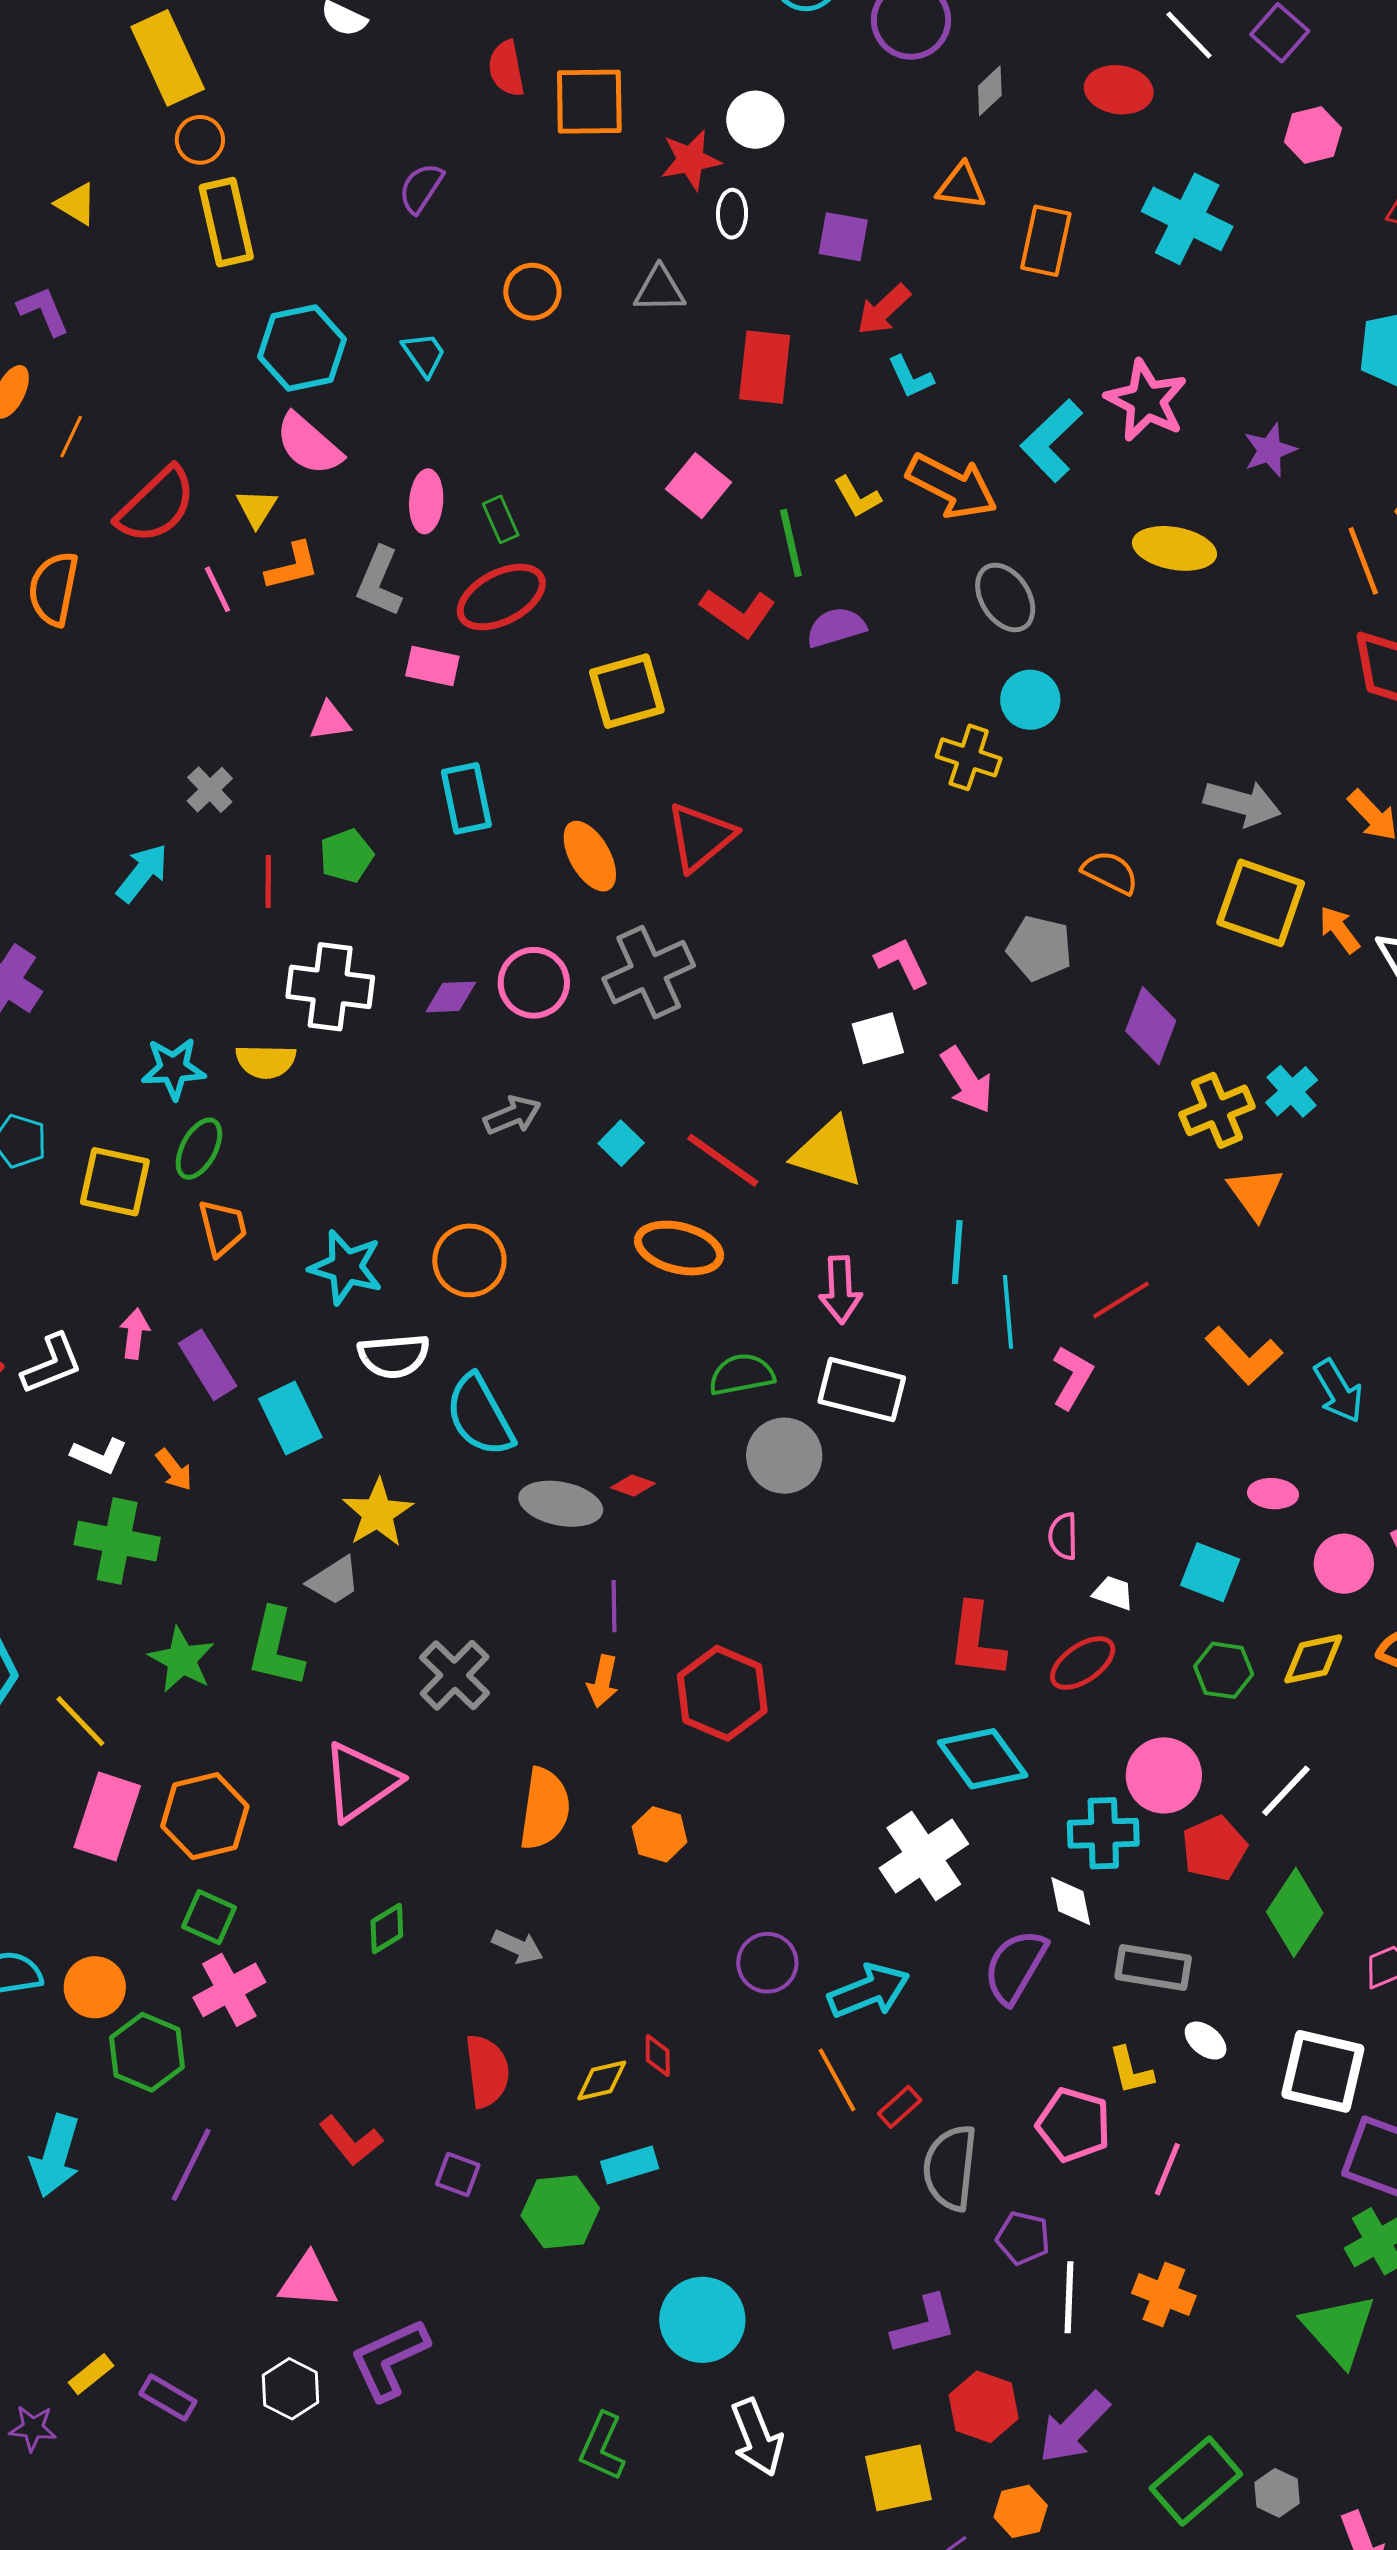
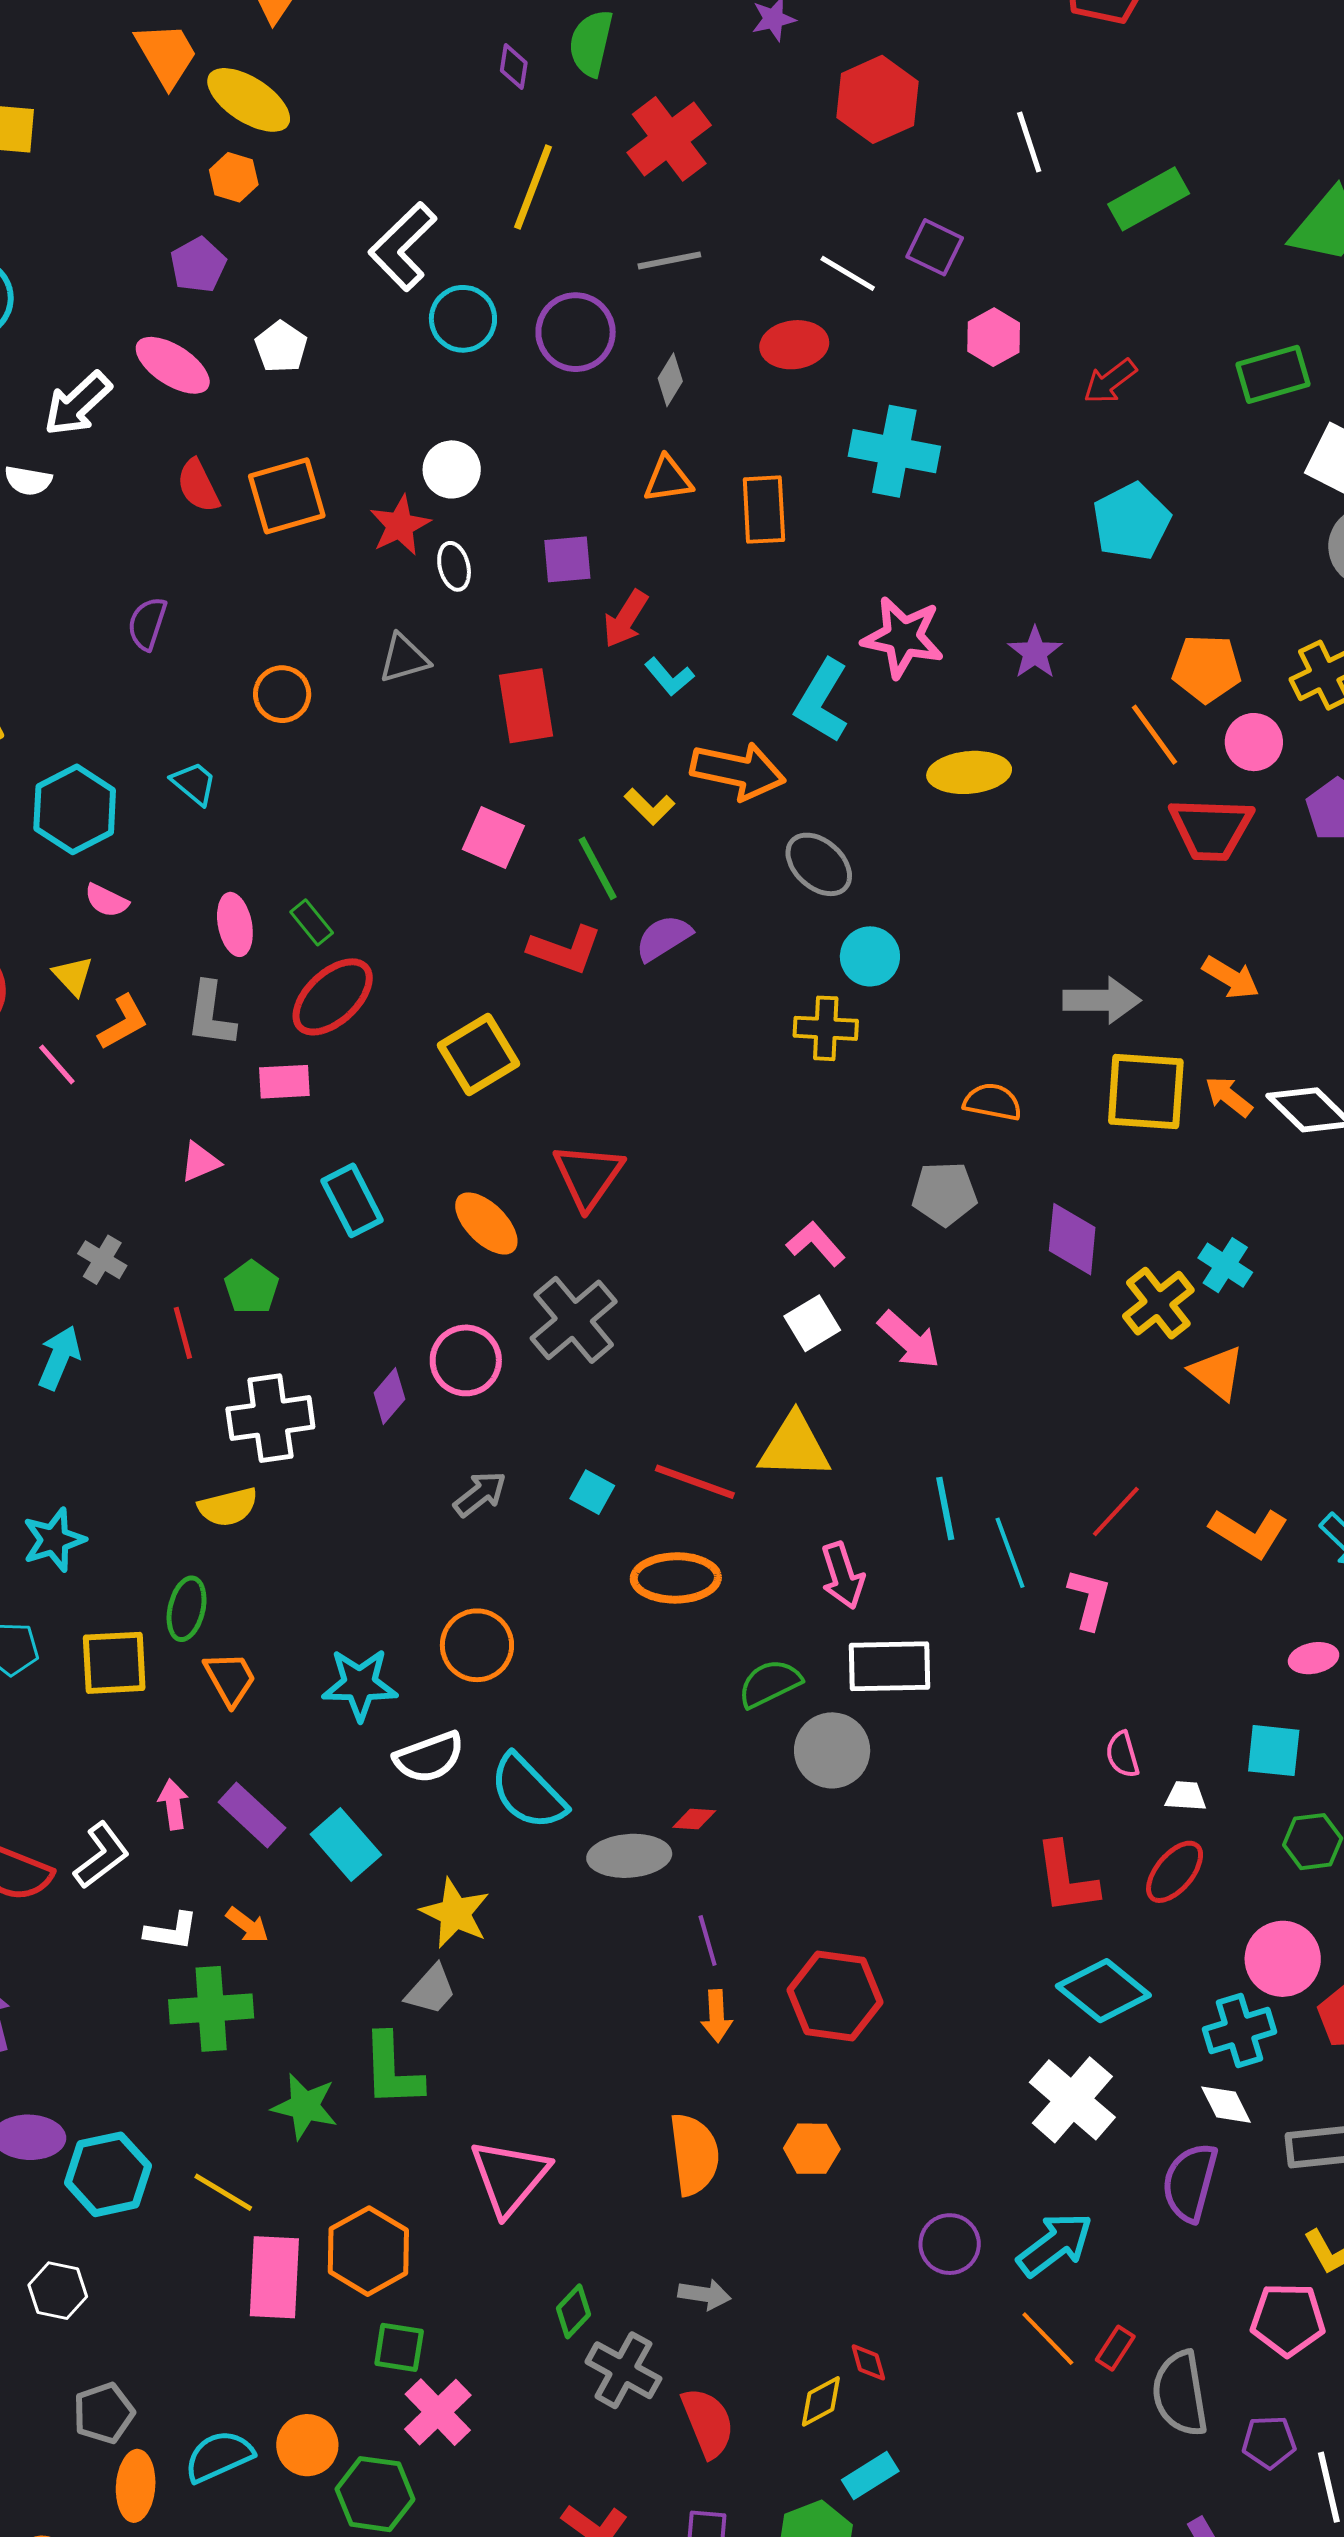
pink semicircle: (309, 444) -> (107, 900), size x0.6
purple diamond: (451, 997) -> (389, 1396), turned -32
cyan star: (173, 1068) -> (54, 1540), moved
gray cross: (455, 1675) -> (623, 2370), moved

